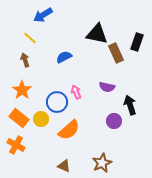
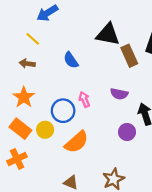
blue semicircle: (64, 57) -> (71, 60), turned -98
brown arrow: (25, 60) -> (27, 64), turned -64
orange cross: (16, 145) -> (17, 159), turned 36

